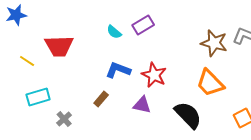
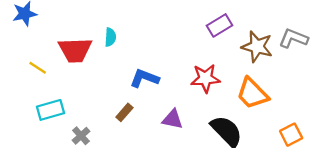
purple rectangle: (143, 25) -> (220, 25), moved
cyan semicircle: (114, 32) -> (110, 37), moved, turned -126
red star: (154, 75) -> (205, 78), moved, turned -30

